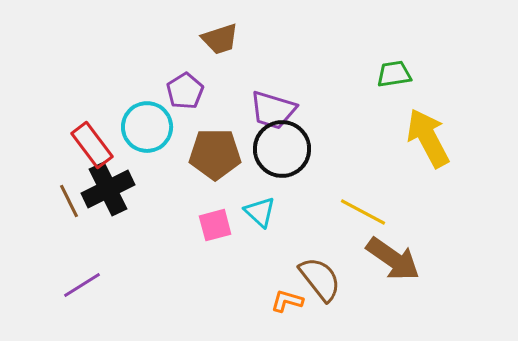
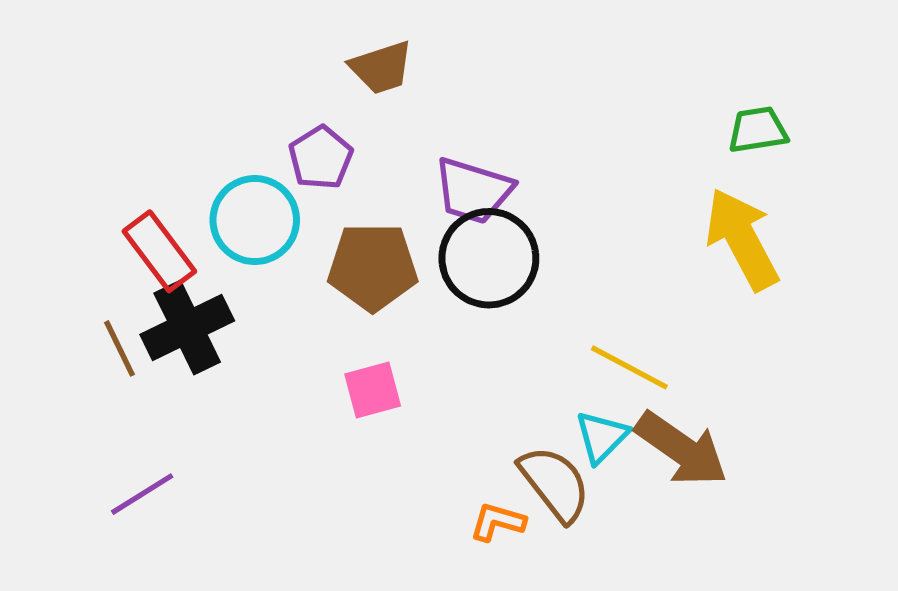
green trapezoid: (394, 74) -> (758, 130), moved
cyan triangle: (260, 212) -> (602, 437), moved, turned 32

